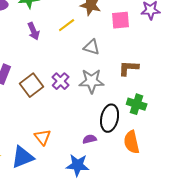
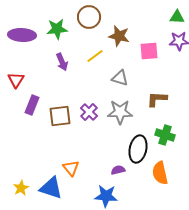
brown square: (32, 85) -> (60, 116), turned 30
blue triangle: (23, 157) -> (51, 188), turned 40

